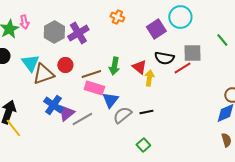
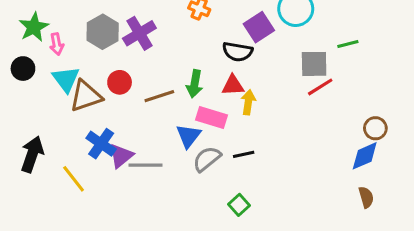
pink arrow: (24, 22) -> (57, 44), moved
green line: (222, 40) -> (348, 44), moved, turned -64
black semicircle: (164, 58) -> (237, 52), moved
red triangle: (139, 67) -> (233, 85), turned -42
red line: (182, 68) -> (320, 87), moved
pink rectangle: (94, 88) -> (211, 118), moved
gray line: (82, 119) -> (146, 165), turned 30
yellow line: (13, 128) -> (74, 179), moved

